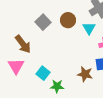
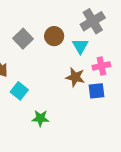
cyan square: (43, 73) -> (19, 91), moved
brown star: (85, 74) -> (75, 77), moved

